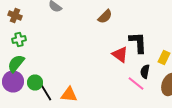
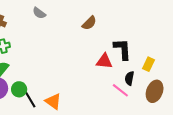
red triangle: (120, 54) -> (104, 61), turned -30
orange triangle: (69, 94) -> (53, 101), turned 30

